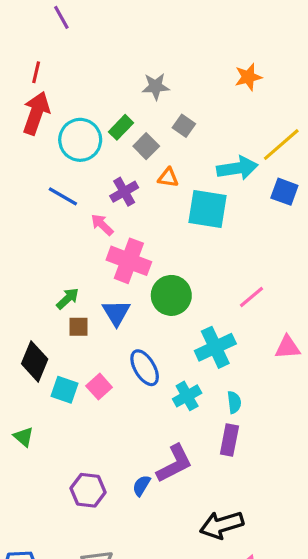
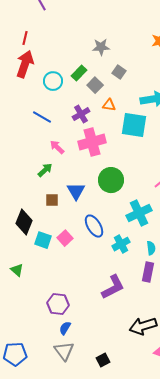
cyan circle: (80, 140) -> (53, 81), size x0.7
pink arrow: (102, 225) -> (57, 147), moved
pink cross: (129, 261) -> (92, 142), moved, turned -36
green arrow: (68, 299) -> (45, 170), moved
blue semicircle: (141, 486) -> (65, 328), moved

